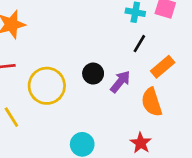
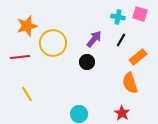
purple arrow: (120, 82) -> (94, 39), moved
yellow circle: (47, 86) -> (53, 43), moved

